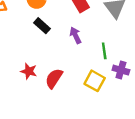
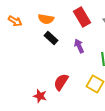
red star: (29, 71) -> (40, 96), moved

